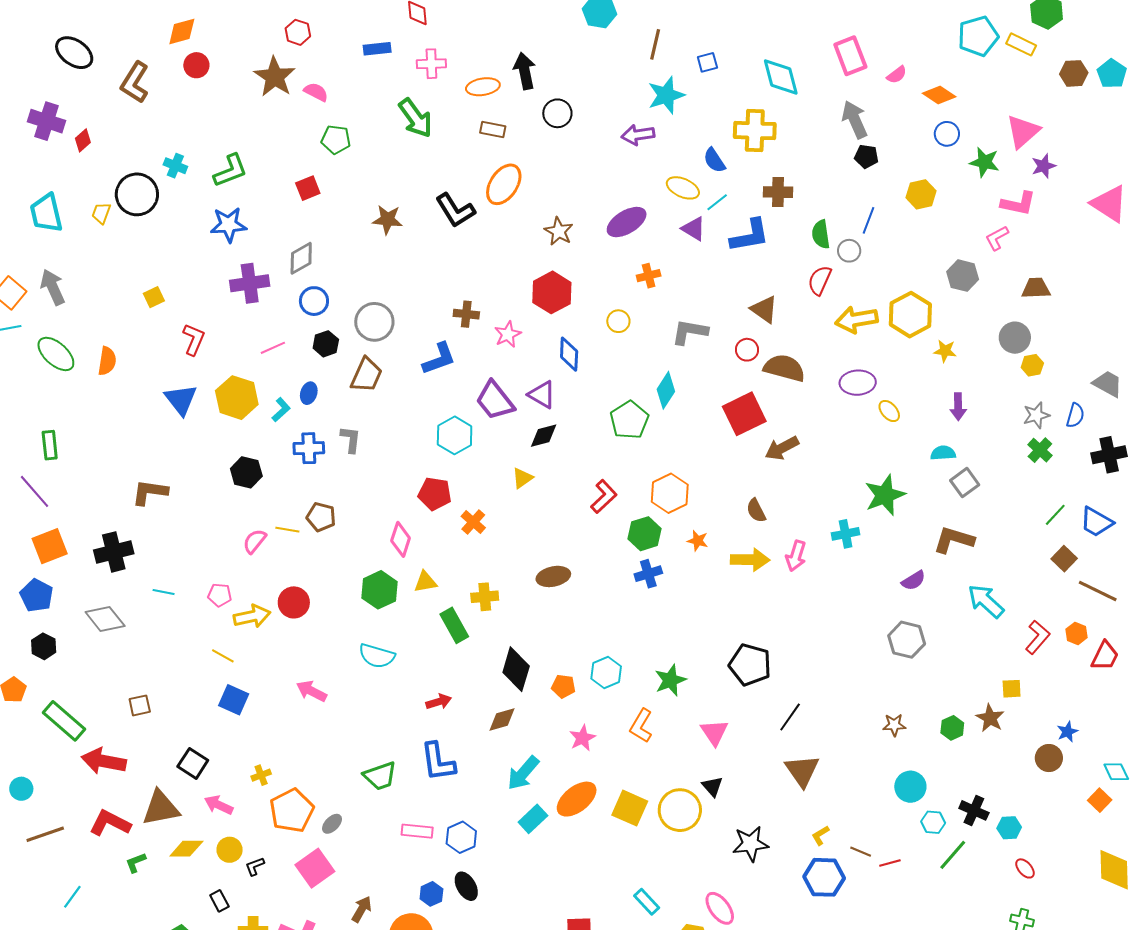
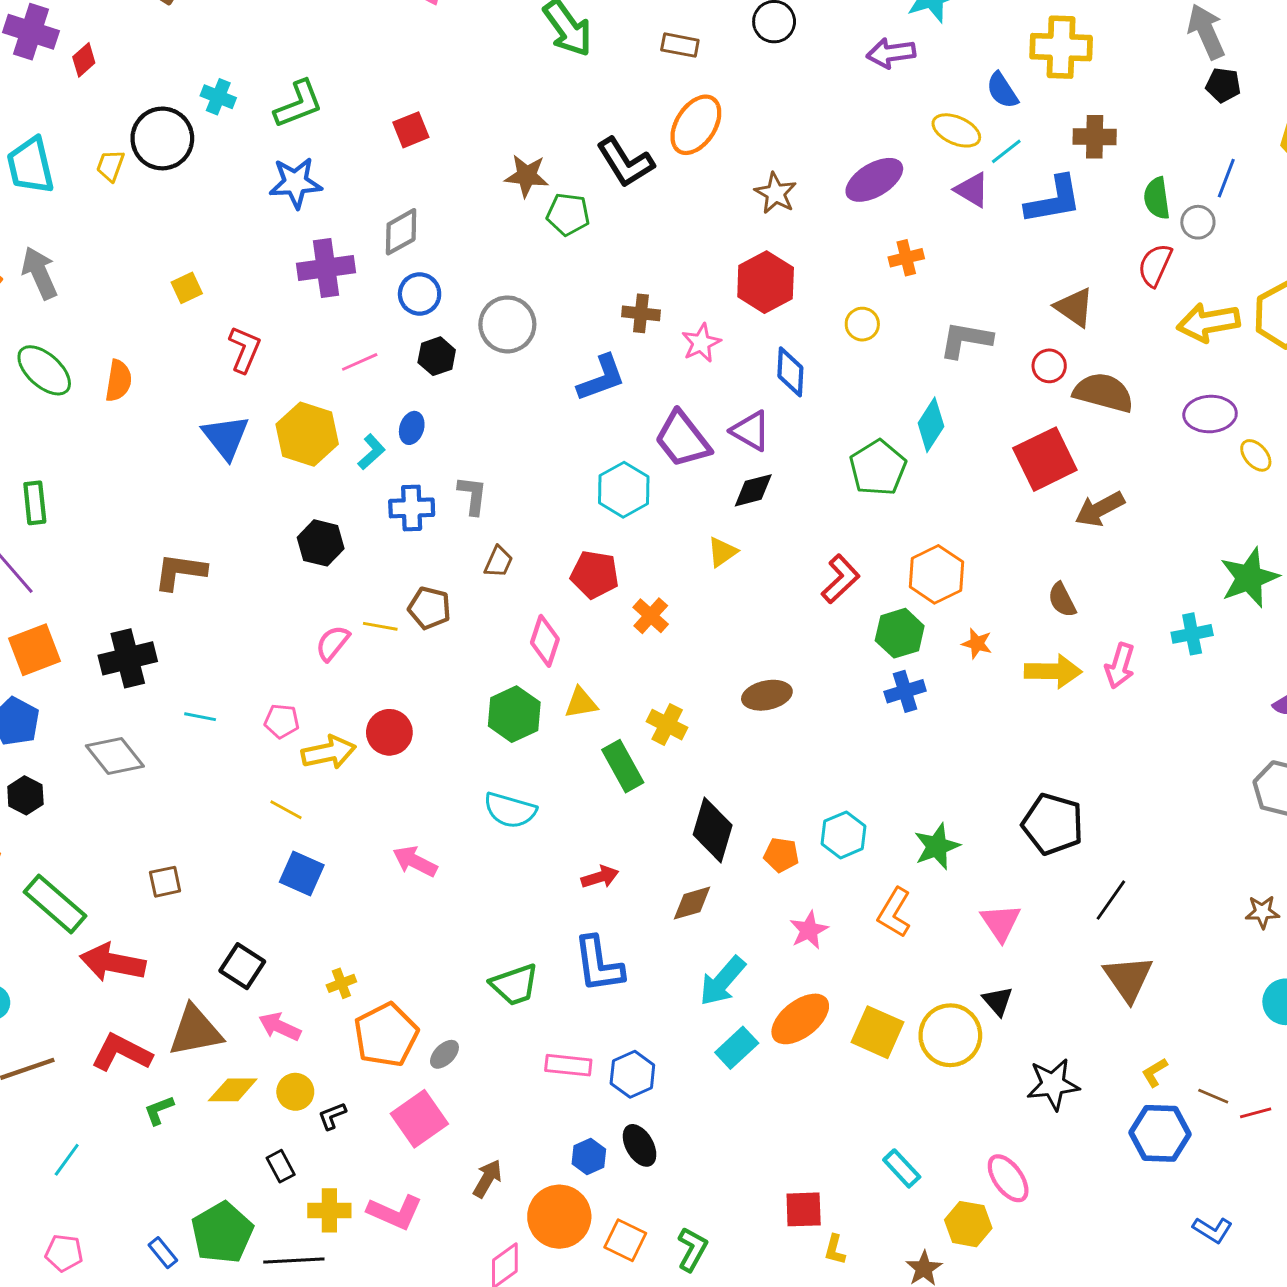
green pentagon: (336, 140) -> (568, 214), moved
brown trapezoid: (366, 375) -> (498, 562), moved, size x0.6
yellow cross: (485, 597) -> (667, 725), turned 32

